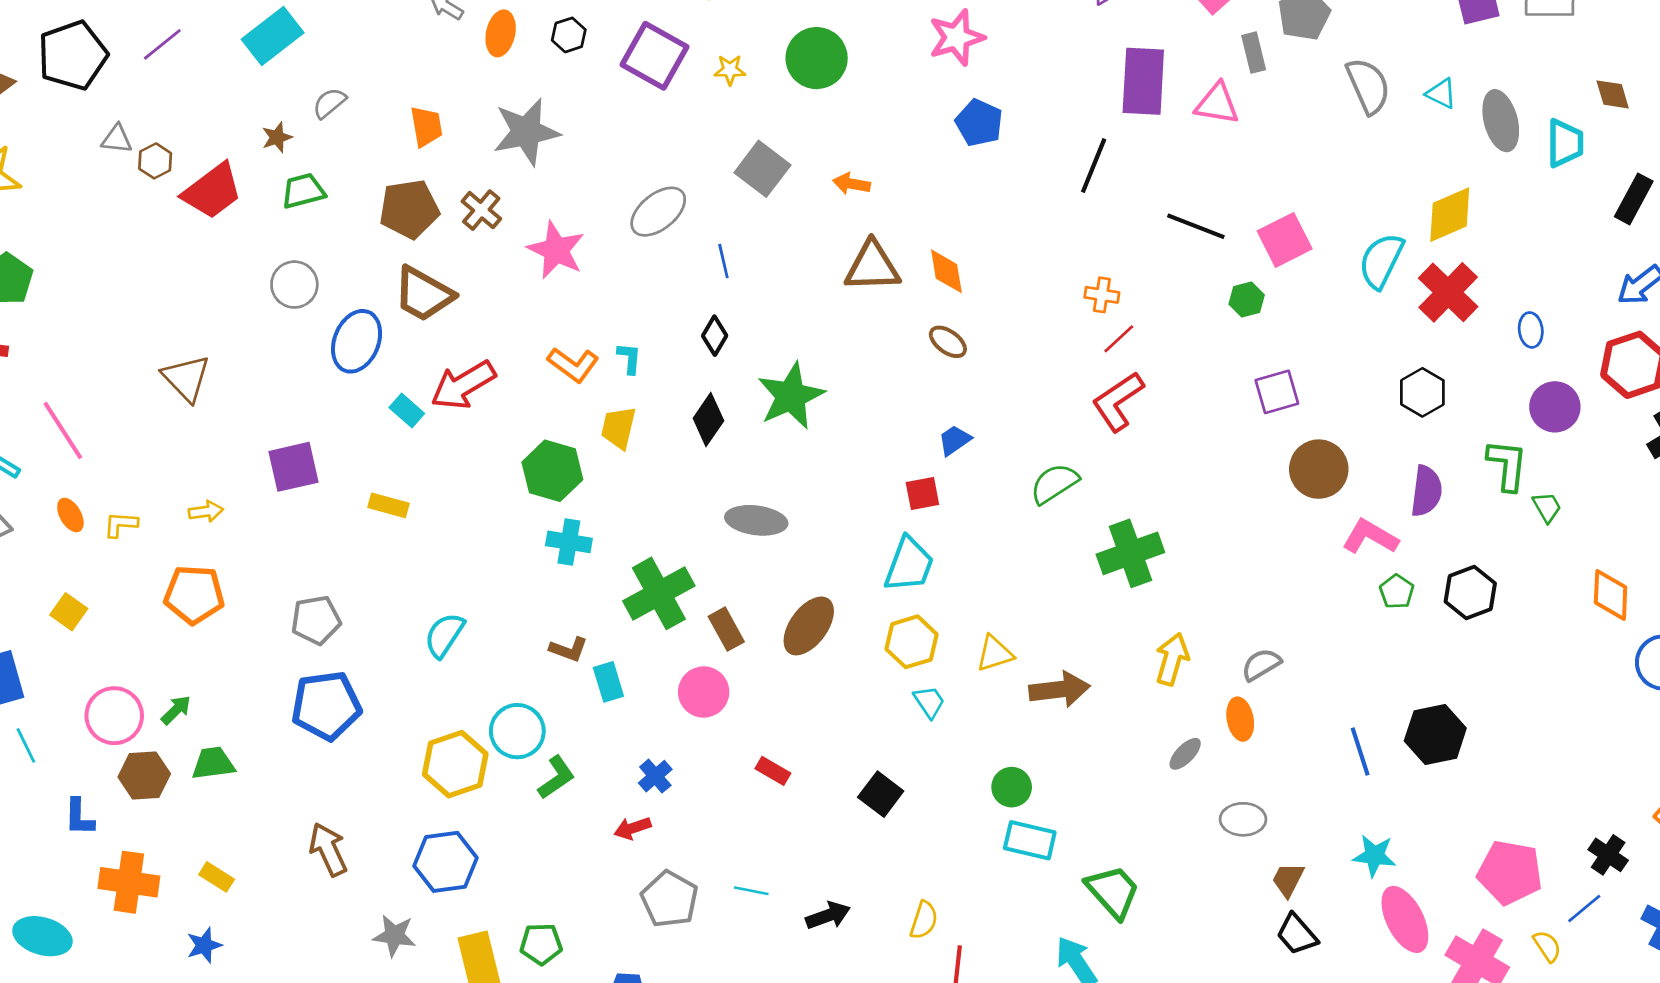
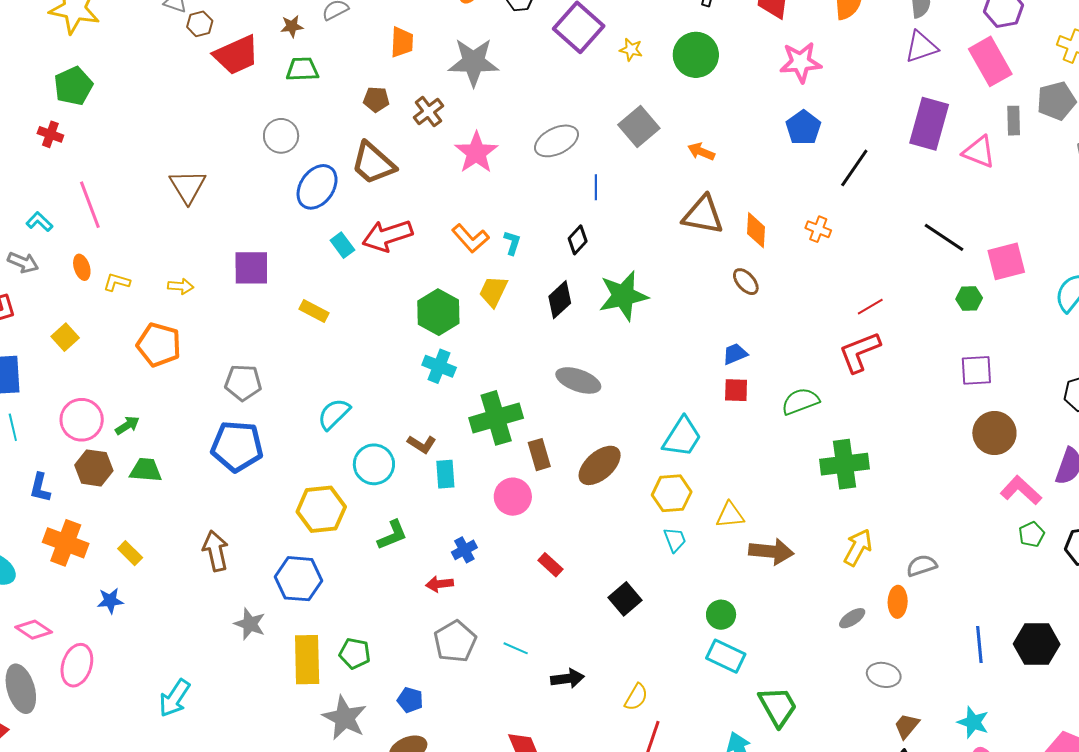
black line: (1094, 166) -> (854, 168), moved
brown pentagon: (409, 209) -> (376, 99), size x0.6
orange cross: (1102, 295) -> (818, 229), moved
red square: (922, 493) -> (736, 390), moved
cyan circle: (517, 731) -> (374, 464), moved

